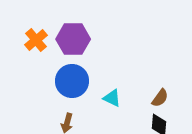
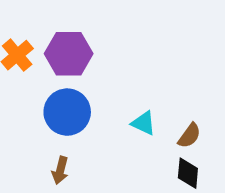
cyan triangle: (112, 98) -> (144, 123), moved

